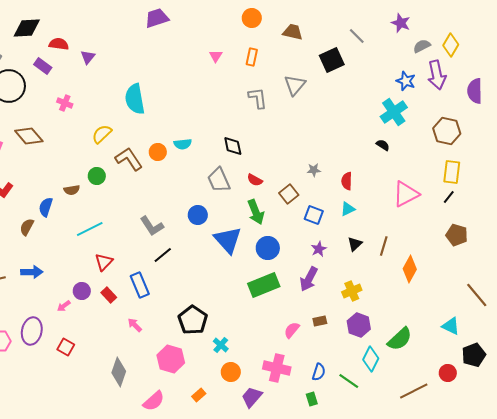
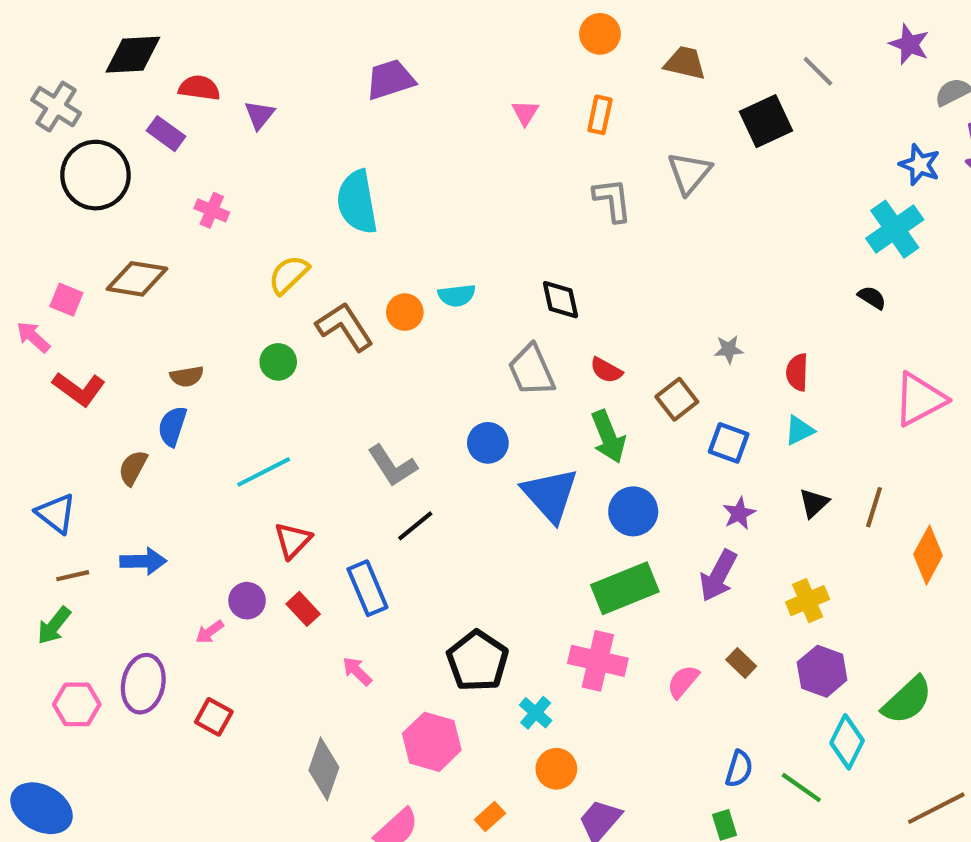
purple trapezoid: (157, 18) -> (390, 80), moved
brown diamond: (29, 136) -> (137, 279), turned -40
brown semicircle: (72, 190) -> (187, 376), moved
brown rectangle: (320, 321) -> (741, 663), turned 56
pink cross: (277, 368) -> (598, 661), moved

